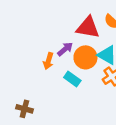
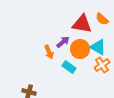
orange arrow: (48, 61) -> (49, 52), turned -40

